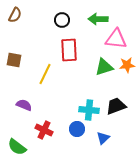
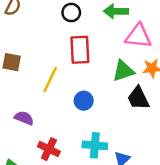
black trapezoid: (116, 106) -> (138, 98), moved, turned -95
cyan cross: (89, 110) -> (95, 145), moved
blue circle: (77, 129) -> (84, 101), moved

